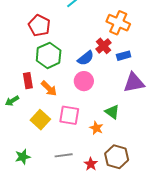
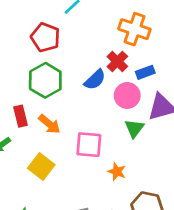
red pentagon: (39, 26) -> (45, 37), moved
pink circle: (84, 81) -> (127, 95), moved
green triangle: (112, 112) -> (134, 128), moved, turned 35
pink square: (69, 115) -> (89, 145), moved

